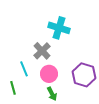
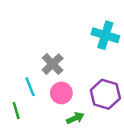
cyan cross: (59, 28) -> (105, 35), moved
green arrow: (52, 94) -> (75, 118), moved, turned -88

